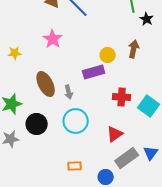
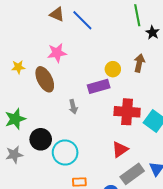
pink star: (53, 39) -> (57, 53), turned 30
brown ellipse: (46, 84) -> (45, 79), moved
red cross: (122, 97) -> (127, 112), size x1.4
cyan circle: (76, 121) -> (65, 153), moved

